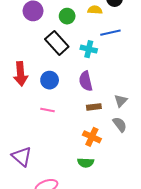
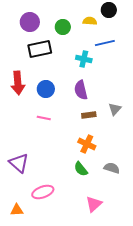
black rectangle: (57, 43) -> (40, 49), moved, turned -60
gray semicircle: (120, 124) -> (112, 168), moved, turned -35
green semicircle: (86, 163) -> (81, 169), turned 49

